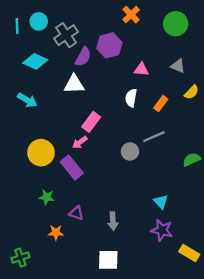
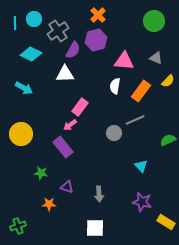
orange cross: (131, 15) -> (98, 15), moved
pink triangle: (141, 69) -> (124, 61), size x1.5
orange rectangle: (161, 104) -> (141, 91), size x1.5
yellow circle: (41, 153) -> (21, 134), moved
cyan triangle: (161, 202) -> (141, 166), moved

